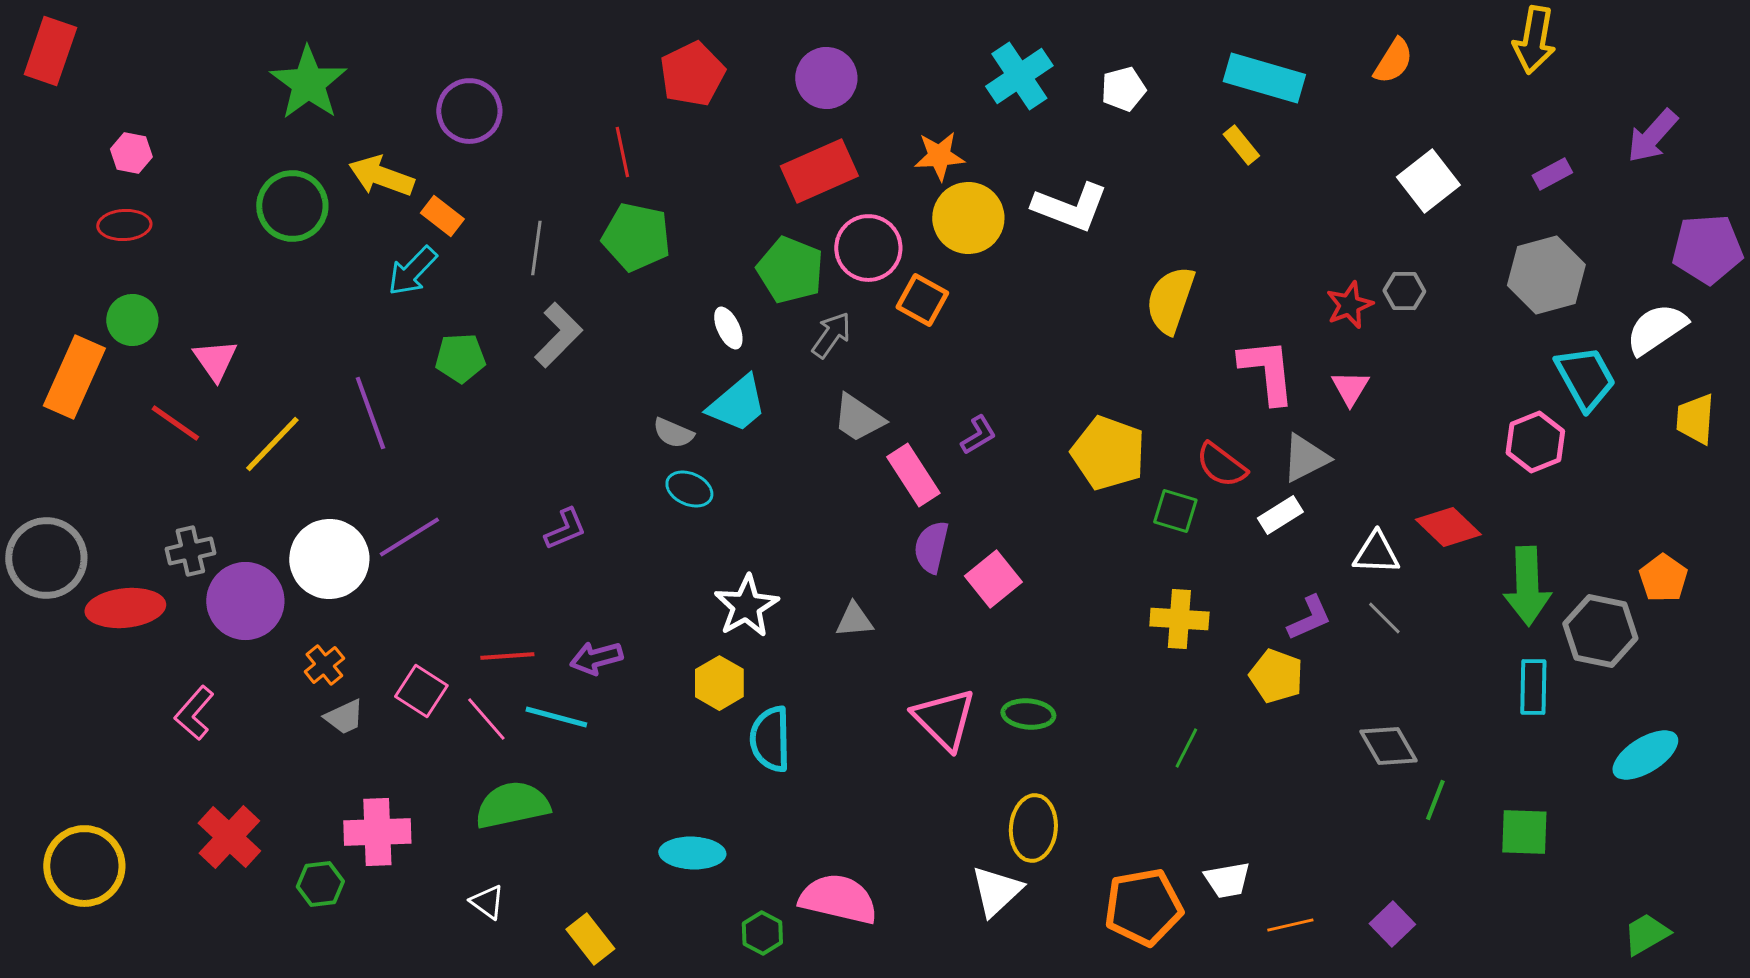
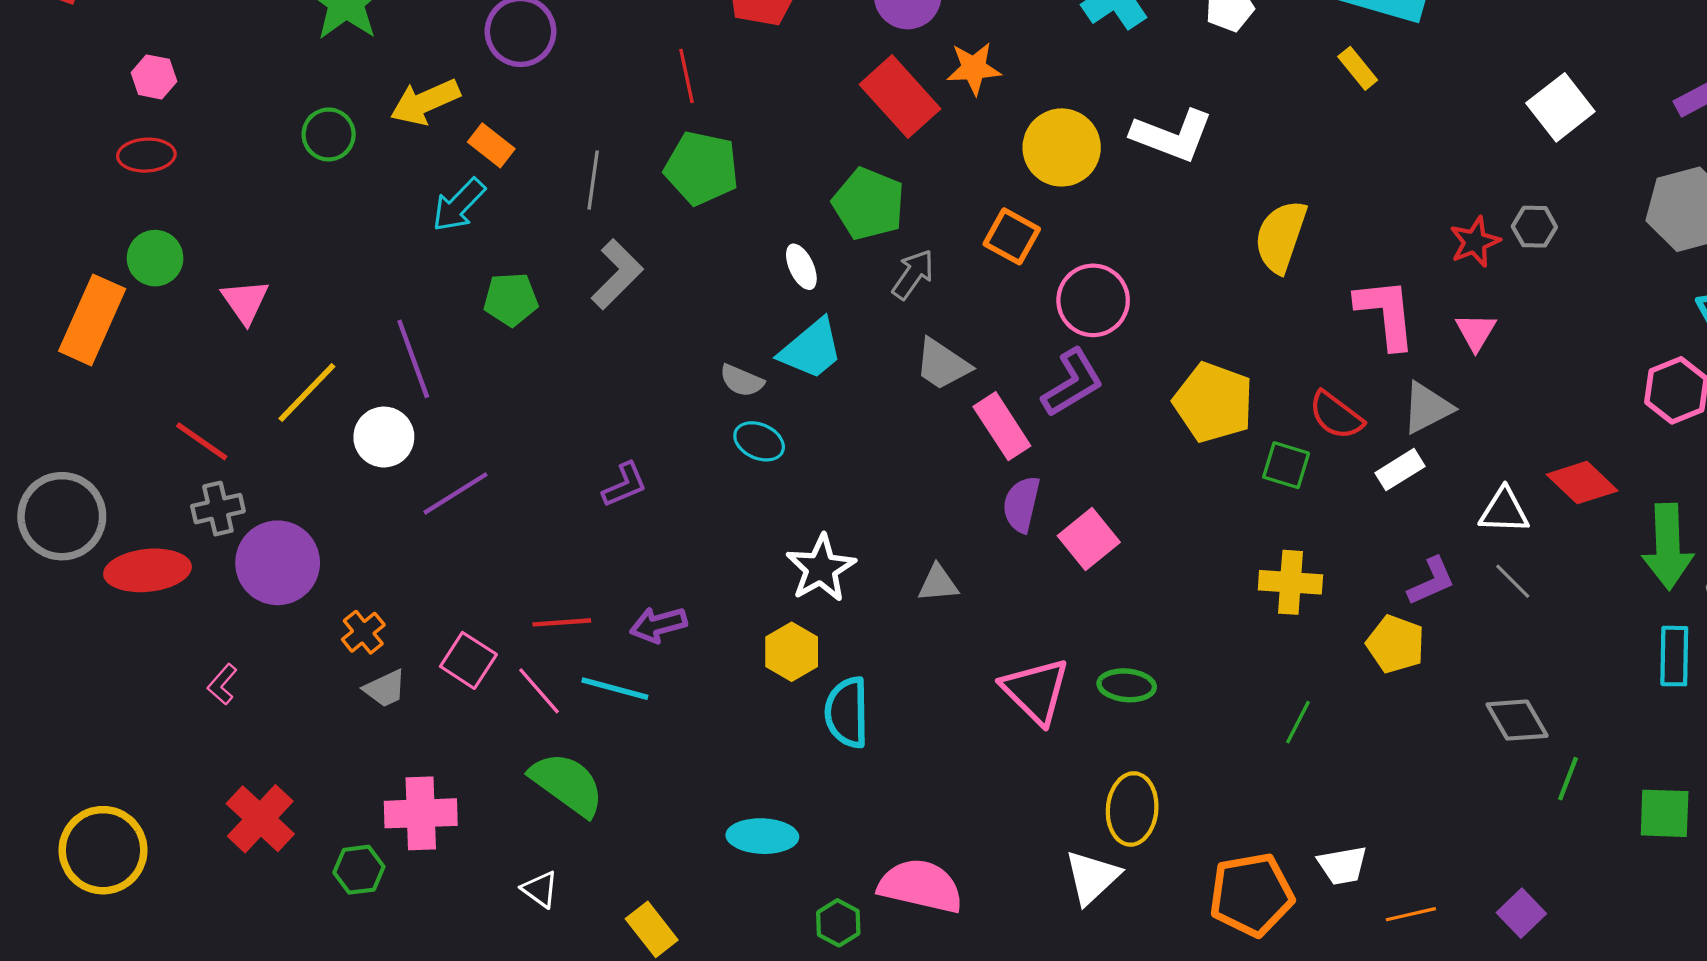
orange star: (939, 156) -> (974, 68), moved
red rectangle: (819, 171) -> (900, 97), turned 72
yellow arrow: (381, 176) -> (425, 102), turned -44
green circle: (292, 206) -> (329, 134), size x0.7
pink circle: (868, 248) -> (1093, 300), moved
red line: (175, 423) -> (202, 441), moved
purple L-shape: (978, 435) -> (1072, 383), size x1.6
white circle: (329, 559) -> (384, 437), moved, size x0.7
pink L-shape: (194, 713) -> (222, 684), size x0.7
green semicircle: (512, 805) -> (567, 784), turned 48

